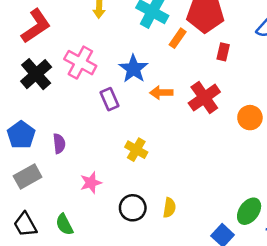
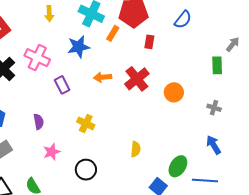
blue star: (133, 69) -> (79, 47), moved, turned 30
purple semicircle: (59, 144) -> (39, 122), moved
yellow semicircle: (169, 208) -> (136, 149), moved

